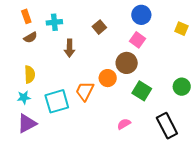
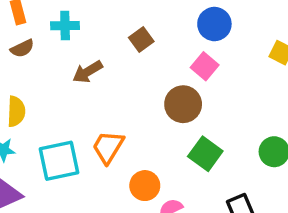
brown arrow: (70, 48) -> (88, 72), turned 54
orange circle: (108, 78) -> (145, 186), moved

